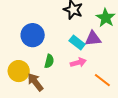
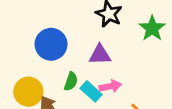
purple triangle: (93, 39) -> (100, 55), moved
cyan rectangle: (77, 43) -> (91, 91), moved

